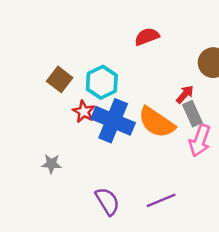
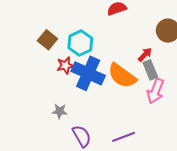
red star: (84, 112) -> (65, 65), turned 30
gray star: (51, 164) -> (60, 111), moved

